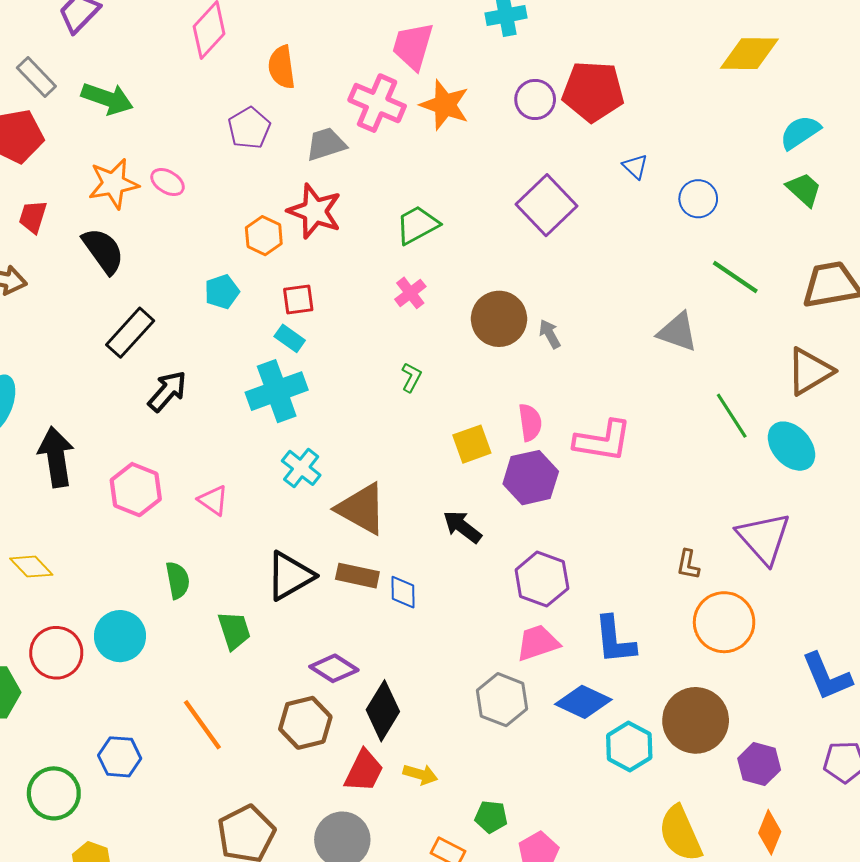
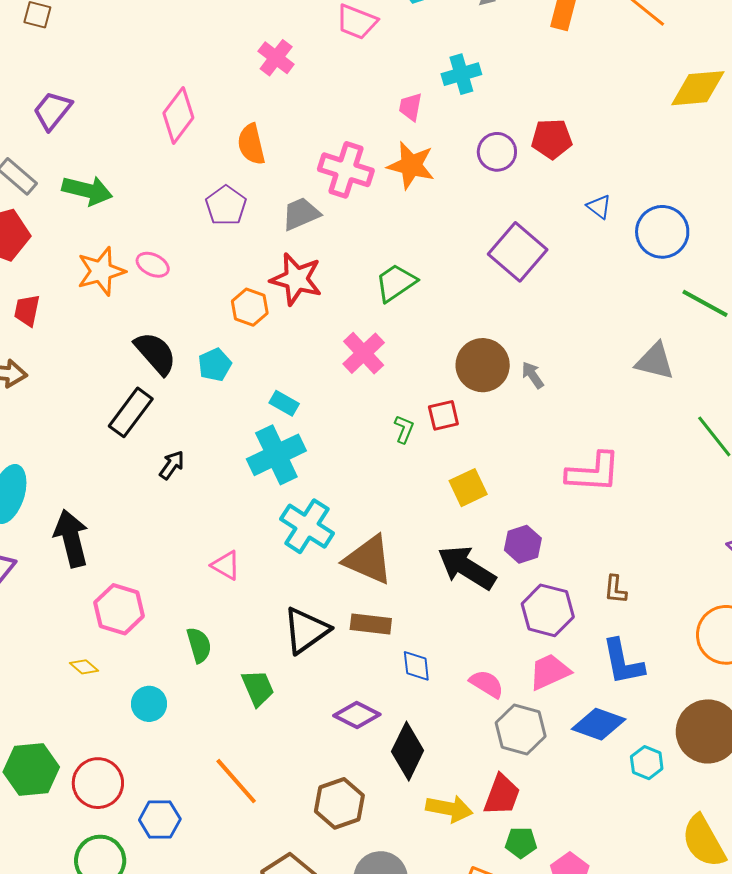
pink trapezoid: (413, 46) -> (411, 107), moved, size x0.6
red pentagon: (593, 91) -> (552, 139), size x0.7
blue circle: (698, 199) -> (662, 232), size x1.4
black semicircle: (103, 251) -> (155, 353), moved
pink cross: (410, 293) -> (364, 353), moved, size x1.4
red square: (298, 299) -> (443, 415), moved
black arrow: (167, 391) -> (172, 465), size x0.7
pink semicircle: (530, 422) -> (487, 684), moved, turned -45
cyan cross: (301, 468) -> (307, 526), size x1.4
purple hexagon: (531, 478) -> (523, 544), moved, size x0.7
pink hexagon: (136, 490) -> (119, 609), moved
black arrow: (462, 527) -> (467, 568), size x1.5
brown L-shape: (688, 565) -> (615, 589), moved
yellow diamond: (31, 567) -> (84, 667), moved, size x0.7
blue diamond: (403, 592) -> (416, 666), moved
cyan circle: (120, 636) -> (149, 704), size x0.7
red circle: (56, 653) -> (98, 783), moved
brown hexagon: (305, 723) -> (339, 803), moved
cyan hexagon: (629, 747) -> (647, 763), size x0.7
red trapezoid: (364, 771) -> (502, 795), moved
yellow arrow: (420, 774) -> (449, 809), size x1.4

